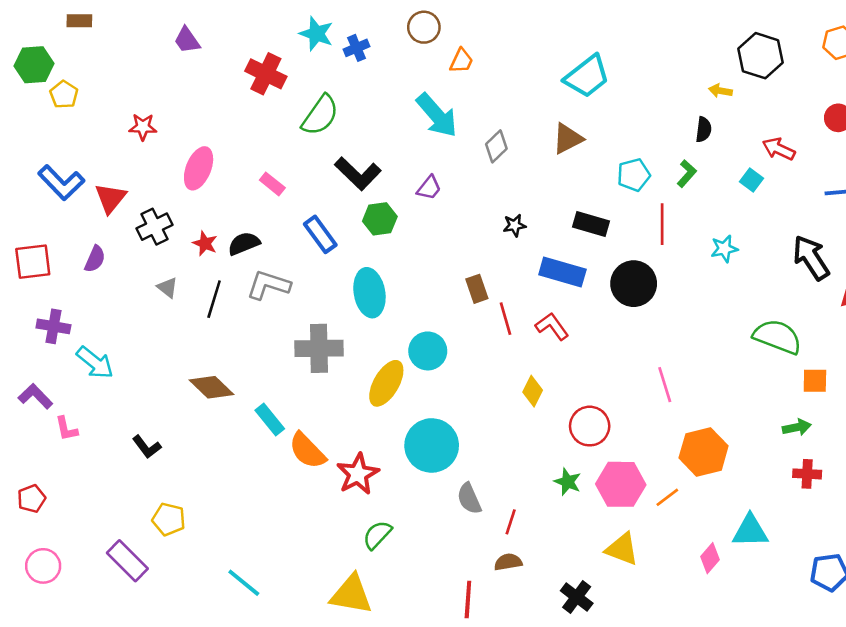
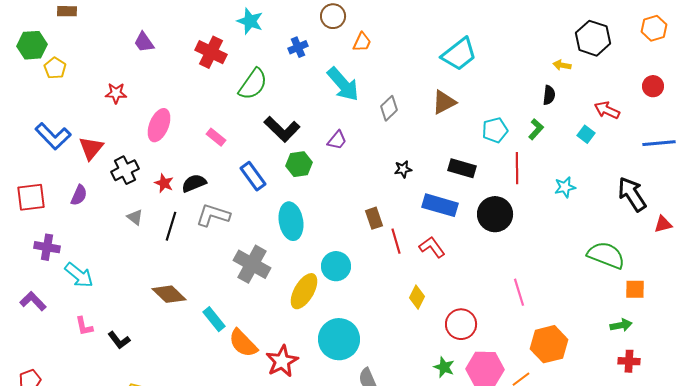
purple trapezoid: (187, 40) -> (144, 42), moved
blue cross: (357, 48) -> (298, 47), moved
gray cross: (319, 348) -> (252, 264), turned 30
pink L-shape: (66, 429) -> (84, 326), moved

